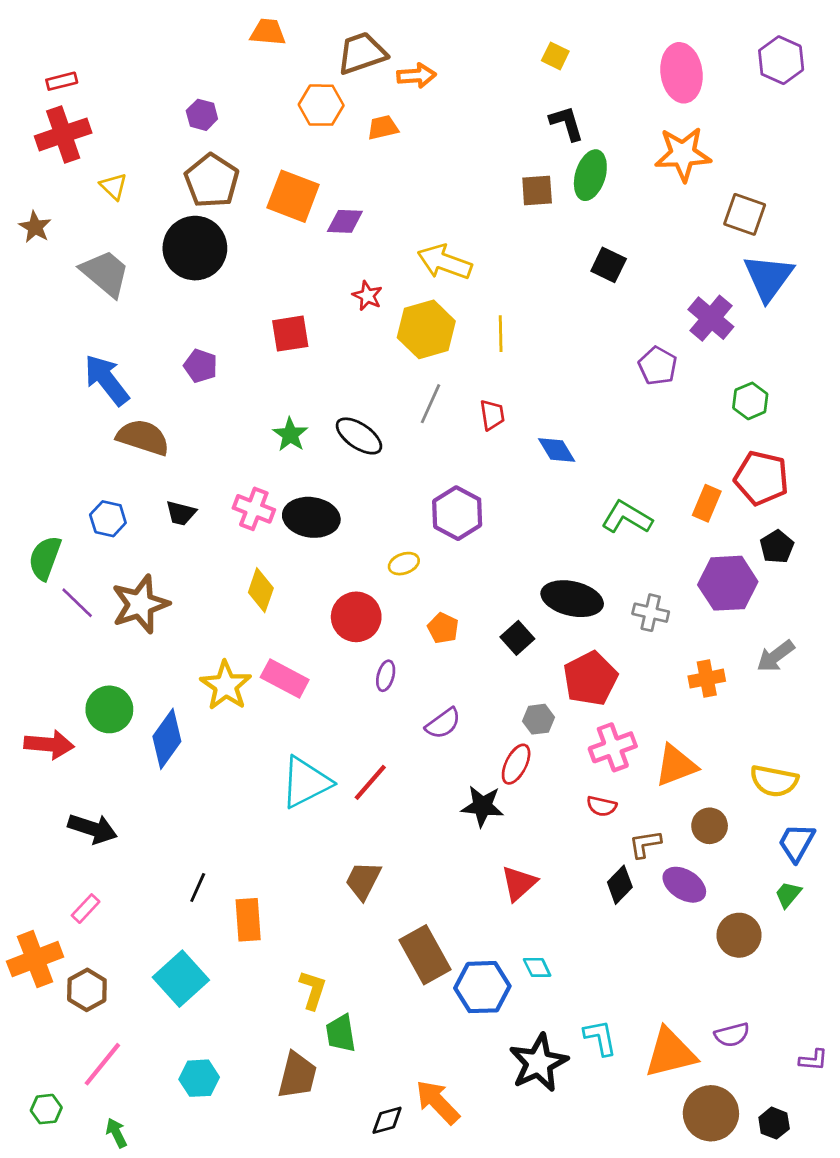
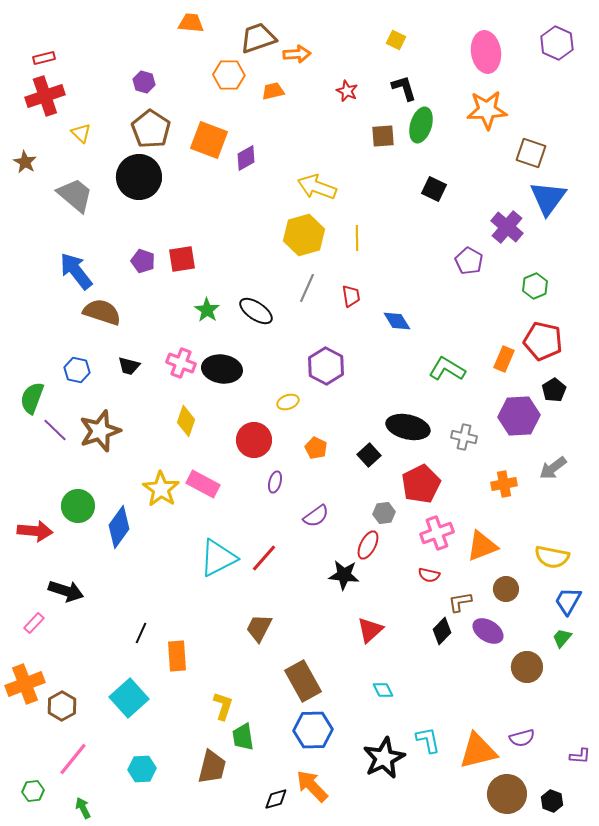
purple diamond: (345, 221) -> (246, 158), turned -32
red star: (367, 296) -> (347, 91), moved
red square: (290, 334) -> (182, 259), moved
pink rectangle: (86, 909) -> (34, 623), moved
blue hexagon: (482, 987) -> (313, 730), moved

